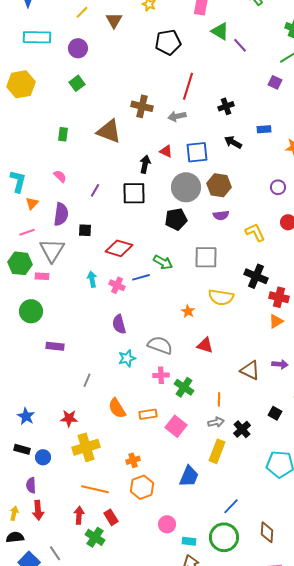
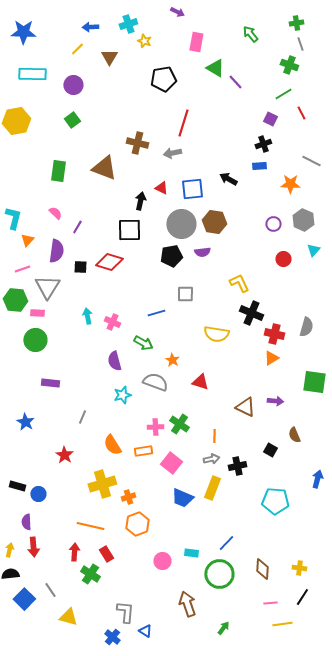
black cross: (226, 106) -> (263, 144), moved
green rectangle: (63, 134) -> (58, 171), size x1.5
purple line: (95, 190) -> (77, 227), moved
purple semicircle: (221, 215) -> (202, 252), moved
yellow L-shape: (255, 232) -> (239, 283), moved
red diamond: (119, 248) -> (109, 262), moved
gray square: (206, 257) -> (185, 294), moved, size x0.7
green arrow: (163, 262) -> (143, 343), moved
blue line: (141, 277) -> (156, 313), moved
green circle: (31, 311) -> (35, 340), moved
orange star: (188, 311) -> (172, 360), moved
pink cross: (161, 375) -> (155, 427), moved
blue star: (26, 416) -> (25, 422), moved
red star: (69, 418) -> (64, 455), turned 30
black cross: (242, 429) -> (237, 466), turned 30
yellow cross: (86, 447) -> (102, 484), moved
blue trapezoid: (189, 476) -> (182, 498), moved, turned 90
cyan rectangle: (189, 541) -> (191, 553), moved

